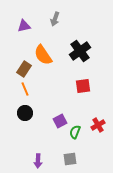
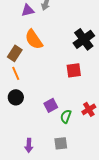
purple triangle: (24, 26) -> (28, 10), moved
black cross: (80, 51) -> (84, 39), moved

